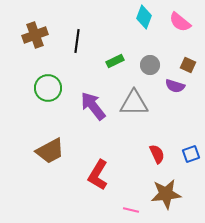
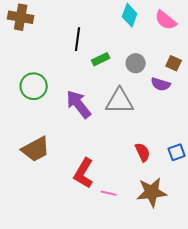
brown cross: (35, 35) -> (21, 17), moved, turned 30
black line: (77, 41) -> (78, 39), moved
pink line: (131, 210) -> (109, 193), moved

